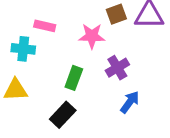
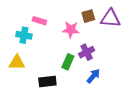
green rectangle: (74, 78) -> (68, 62), moved
black rectangle: (63, 115) -> (47, 81), turned 36

